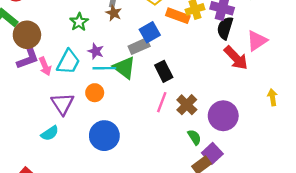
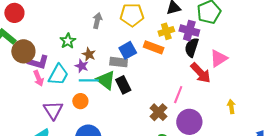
brown star: (114, 13) -> (89, 54), moved
orange rectangle: (178, 16) -> (154, 47), moved
gray rectangle: (139, 46) -> (119, 62), turned 30
purple L-shape: (28, 58) -> (38, 62), moved, turned 35
black rectangle: (164, 71) -> (123, 85), moved
pink line: (162, 102) -> (178, 95), moved

